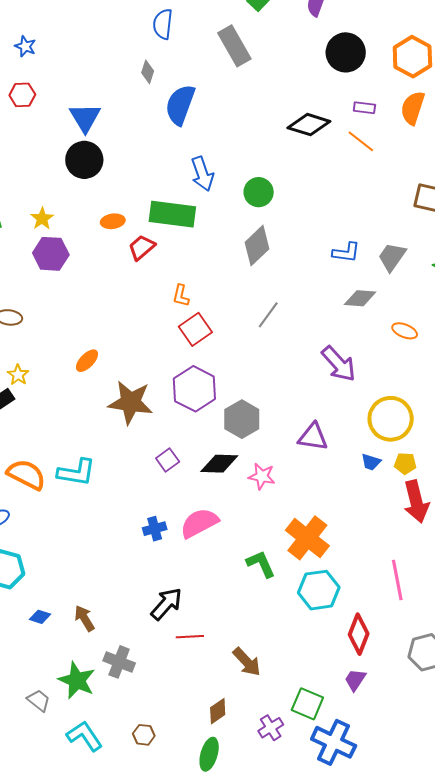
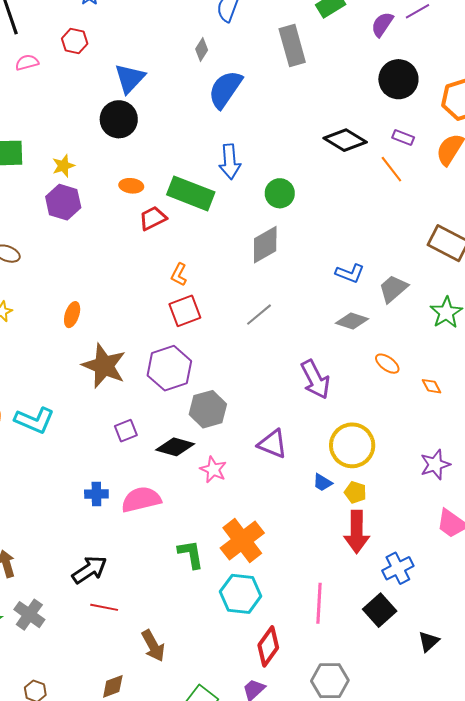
orange ellipse: (87, 361) -> (72, 315), turned -40

